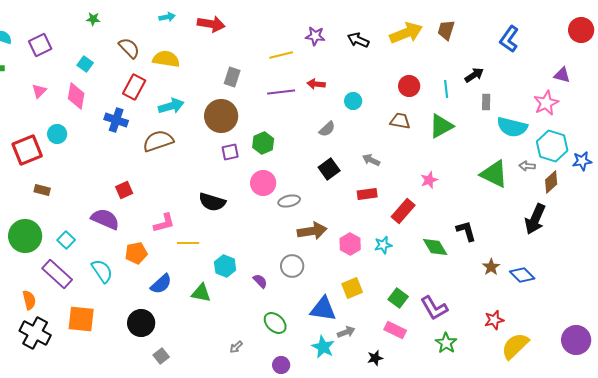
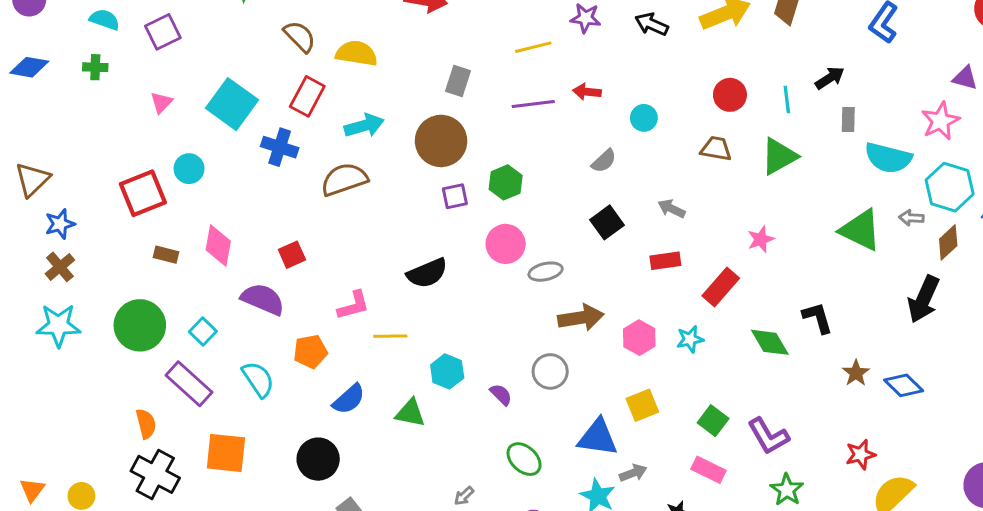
cyan square: (85, 64) -> (232, 104), moved, size x2.0
pink diamond: (76, 96) -> (218, 245), moved
black semicircle: (212, 202) -> (427, 273), turned -40

